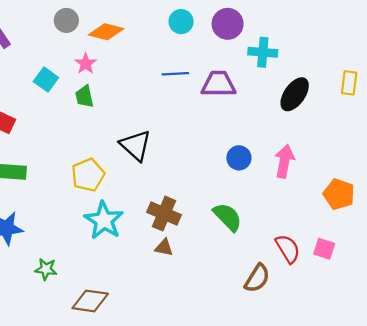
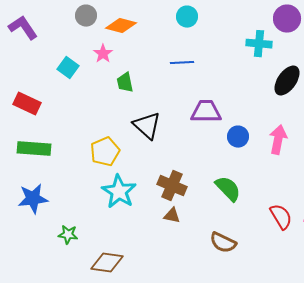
purple circle: (228, 24) -> (287, 19), moved
purple trapezoid: (219, 84) -> (206, 112), moved
green trapezoid: (85, 97) -> (125, 83), moved
brown semicircle: (257, 278) -> (223, 243), moved, turned 84

